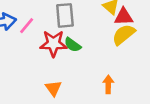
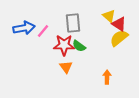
red triangle: (124, 17) -> (119, 24), turned 35
orange triangle: (53, 88) -> (66, 67), moved

